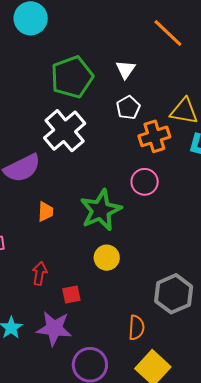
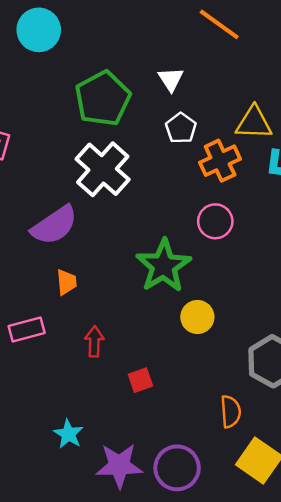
orange trapezoid: (45, 212) -> (66, 282), moved
yellow circle: (107, 258) -> (197, 317), moved
red arrow: (40, 273) -> (94, 342), moved
purple star: (54, 328) -> (119, 466), moved

